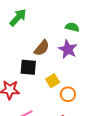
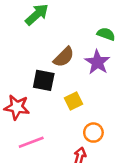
orange circle: (68, 94) -> (93, 133), moved

